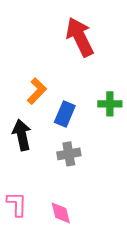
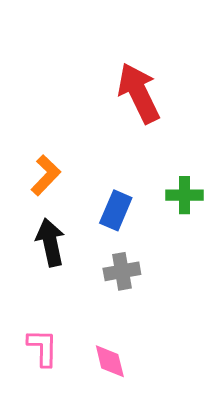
orange L-shape: (37, 91) -> (46, 175), moved

